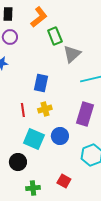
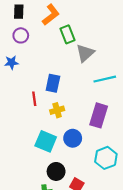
red line: (23, 110) -> (34, 99), moved
black circle: (18, 162) -> (56, 171), moved

